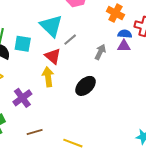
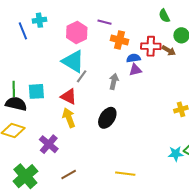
cyan triangle: (51, 26) -> (73, 61), moved
yellow line: (73, 143) -> (125, 174), moved

